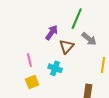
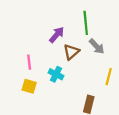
green line: (77, 19) -> (86, 23), turned -35
yellow square: (32, 82) -> (29, 86), turned 32

